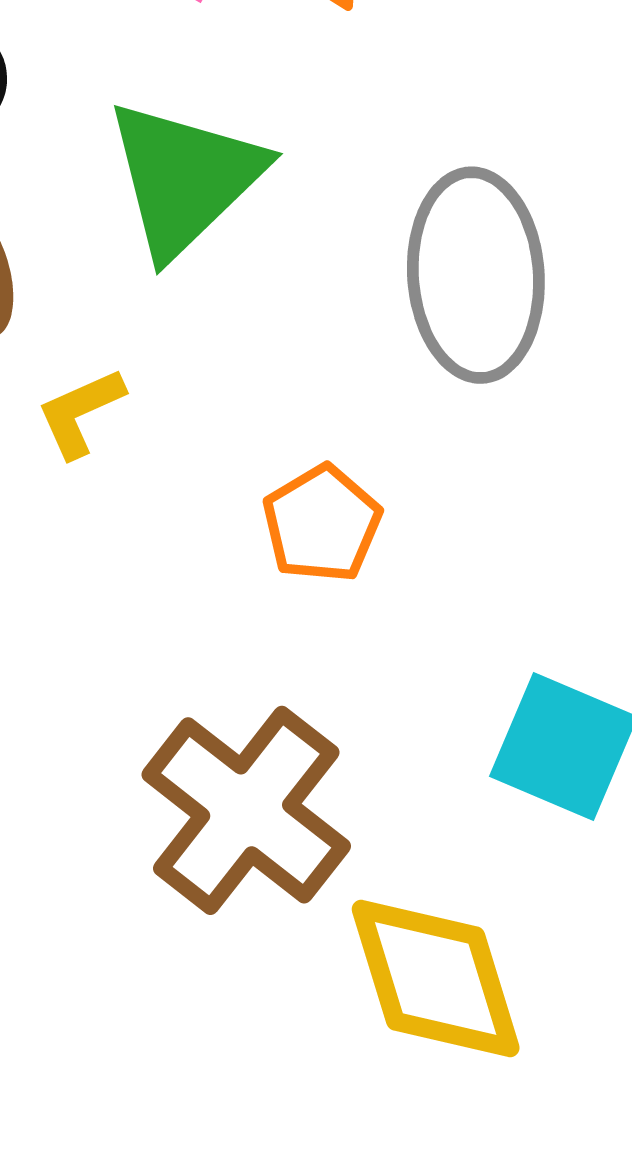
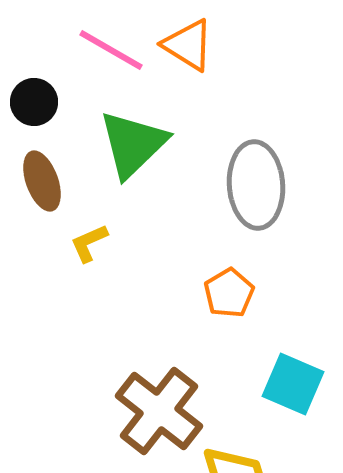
orange pentagon: (322, 524) -> (229, 293), moved

